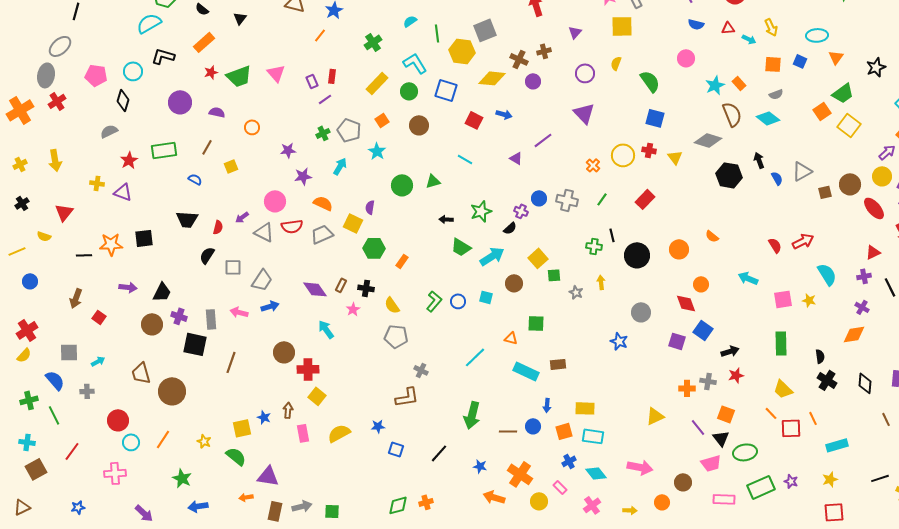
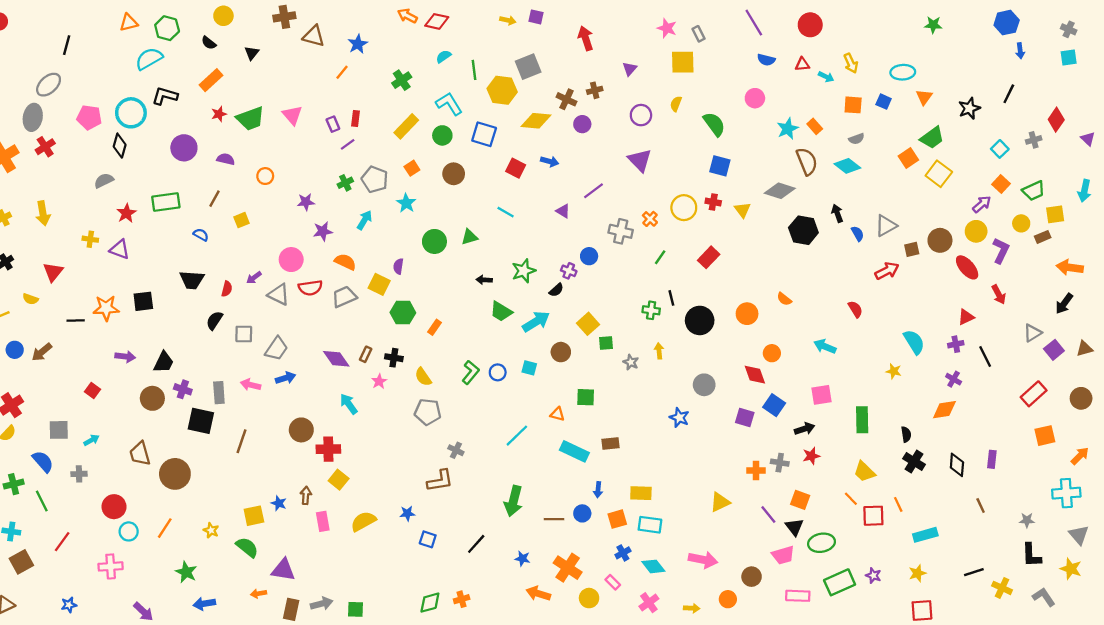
cyan circle: (133, 71) -> (131, 113), size x1.4
gray cross: (567, 200) -> (621, 231), moved
red arrow: (803, 241) -> (887, 271), moved
brown arrow: (76, 298) -> (42, 352), moved, turned 30
pink square: (783, 299) -> (821, 395), moved

